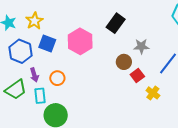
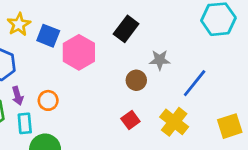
blue square: (47, 43) -> (48, 36), moved
red square: (137, 75) -> (130, 120), moved
yellow cross: (153, 93) -> (174, 122), size x1.5

